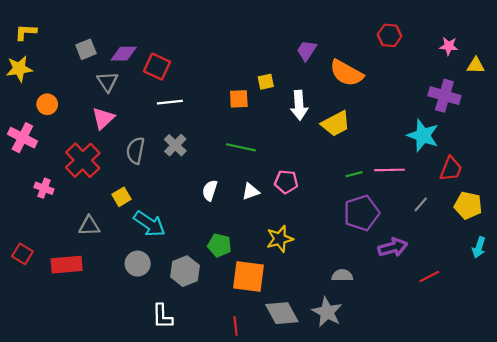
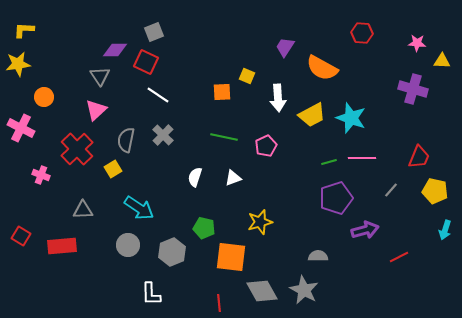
gray square: (86, 49) -> (154, 32), moved
yellow square: (266, 82) -> (247, 76), turned 35
white line: (170, 102) -> (158, 95), turned 40
cyan star: (423, 135) -> (351, 118), moved
pink pentagon: (286, 182) -> (266, 146), moved, turned -30
yellow square: (121, 197) -> (113, 169), moved

